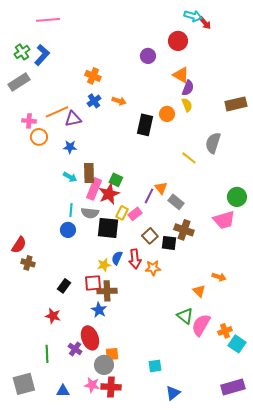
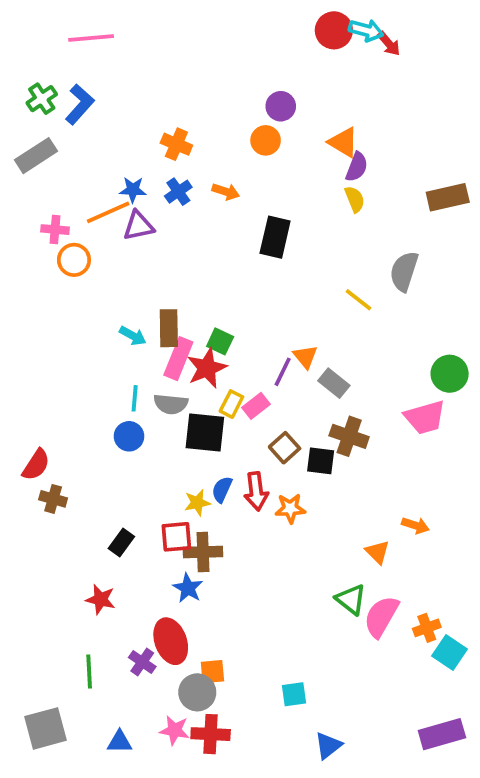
red circle: (178, 41) -> (334, 30), moved
orange circle: (167, 114) -> (266, 140), moved
blue star: (70, 147) -> (133, 190), moved

